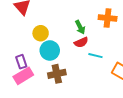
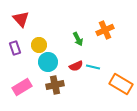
orange cross: (108, 18) -> (105, 30), turned -30
red semicircle: (81, 42) -> (76, 66), moved
purple rectangle: (21, 62) -> (15, 48), moved

